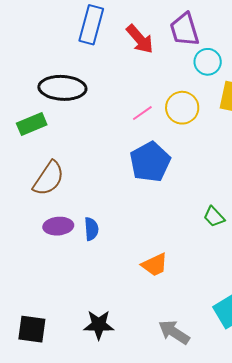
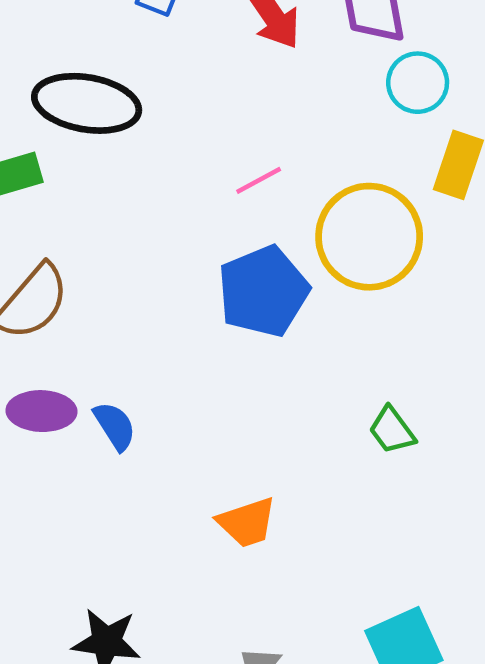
yellow circle: (182, 108) -> (369, 237), moved, size x1.4
blue semicircle: (91, 229) -> (115, 426), turned -35

